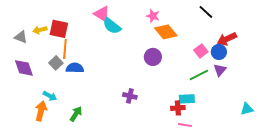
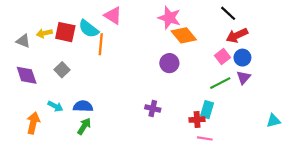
pink star: (153, 16) -> (169, 18), size x1.5
cyan semicircle: (112, 26) -> (89, 29), moved
red arrow: (227, 39) -> (237, 35), moved
orange line: (65, 49) -> (101, 44), moved
blue semicircle: (75, 68) -> (83, 106), moved
purple cross: (130, 96) -> (153, 108), moved
cyan rectangle: (187, 99) -> (207, 110), turned -70
orange arrow: (41, 111) -> (33, 123), moved

